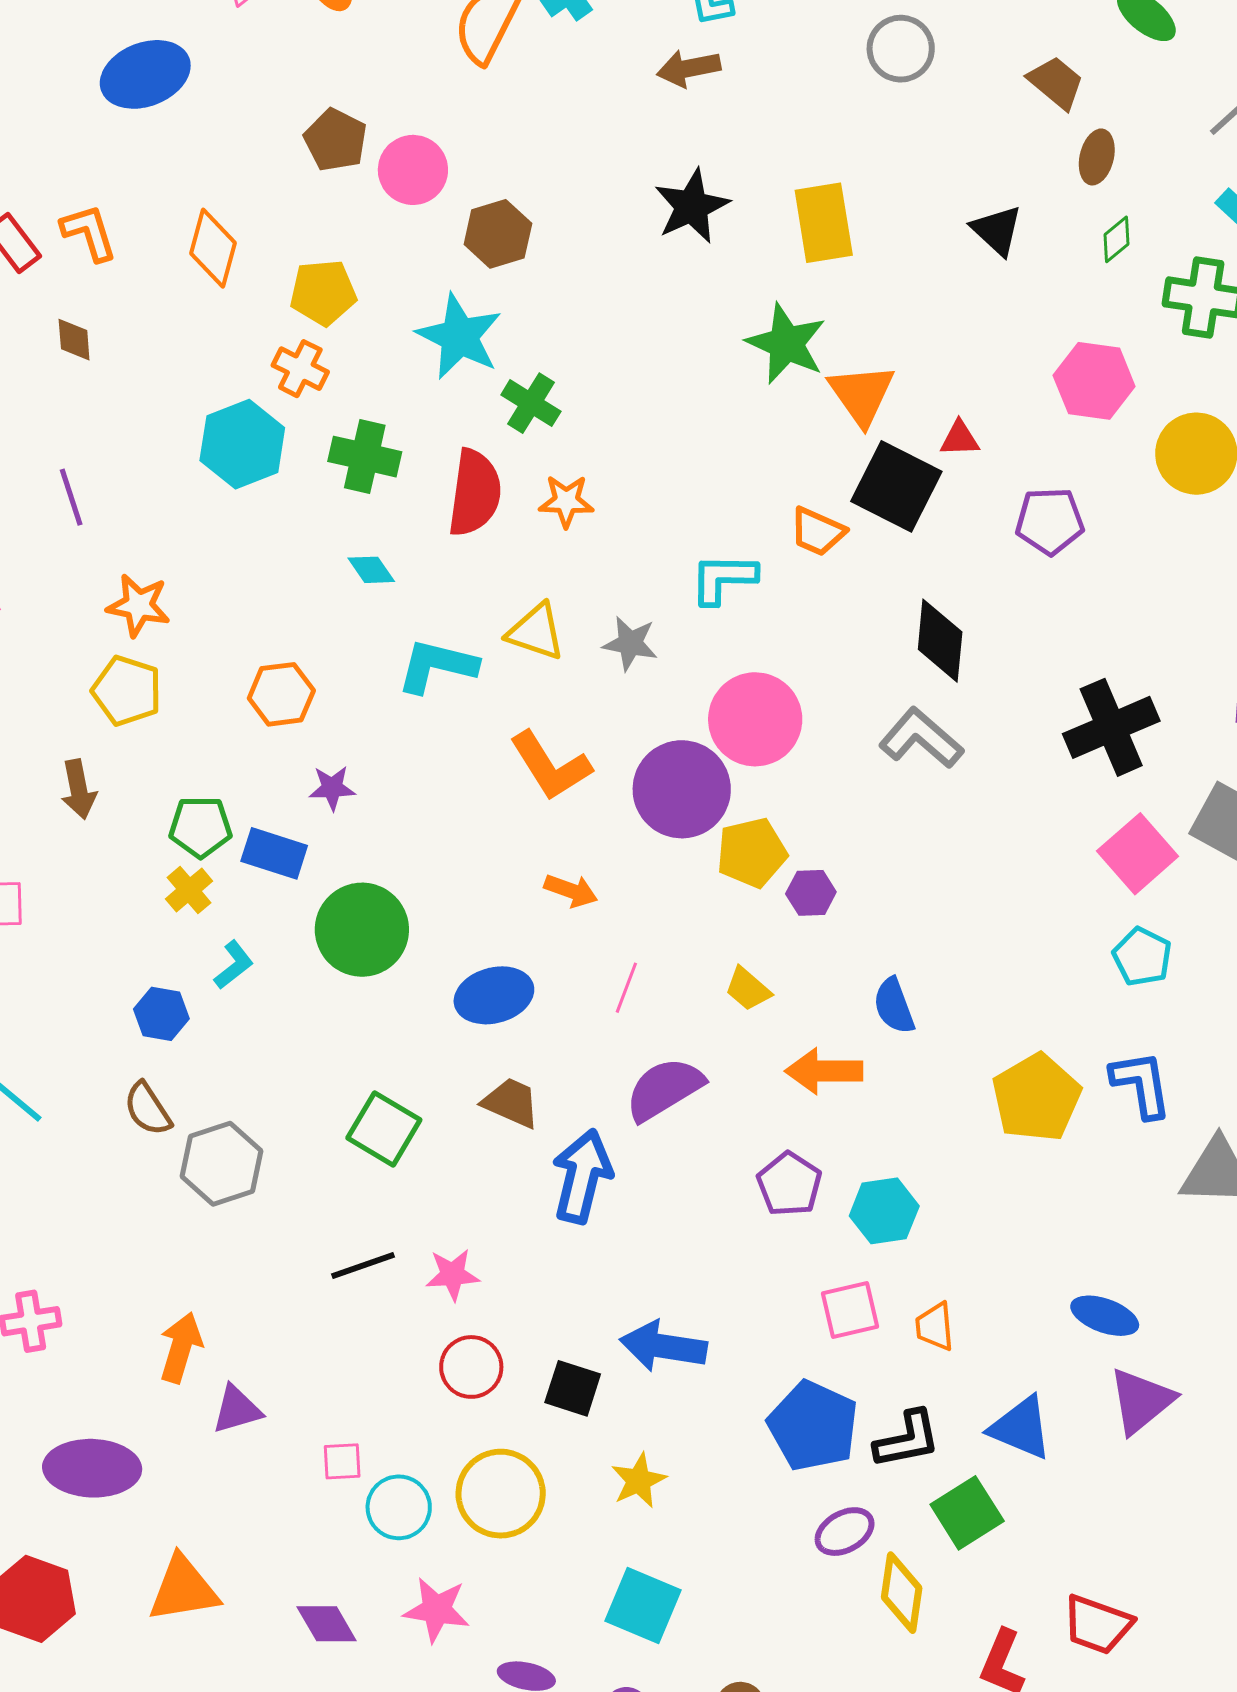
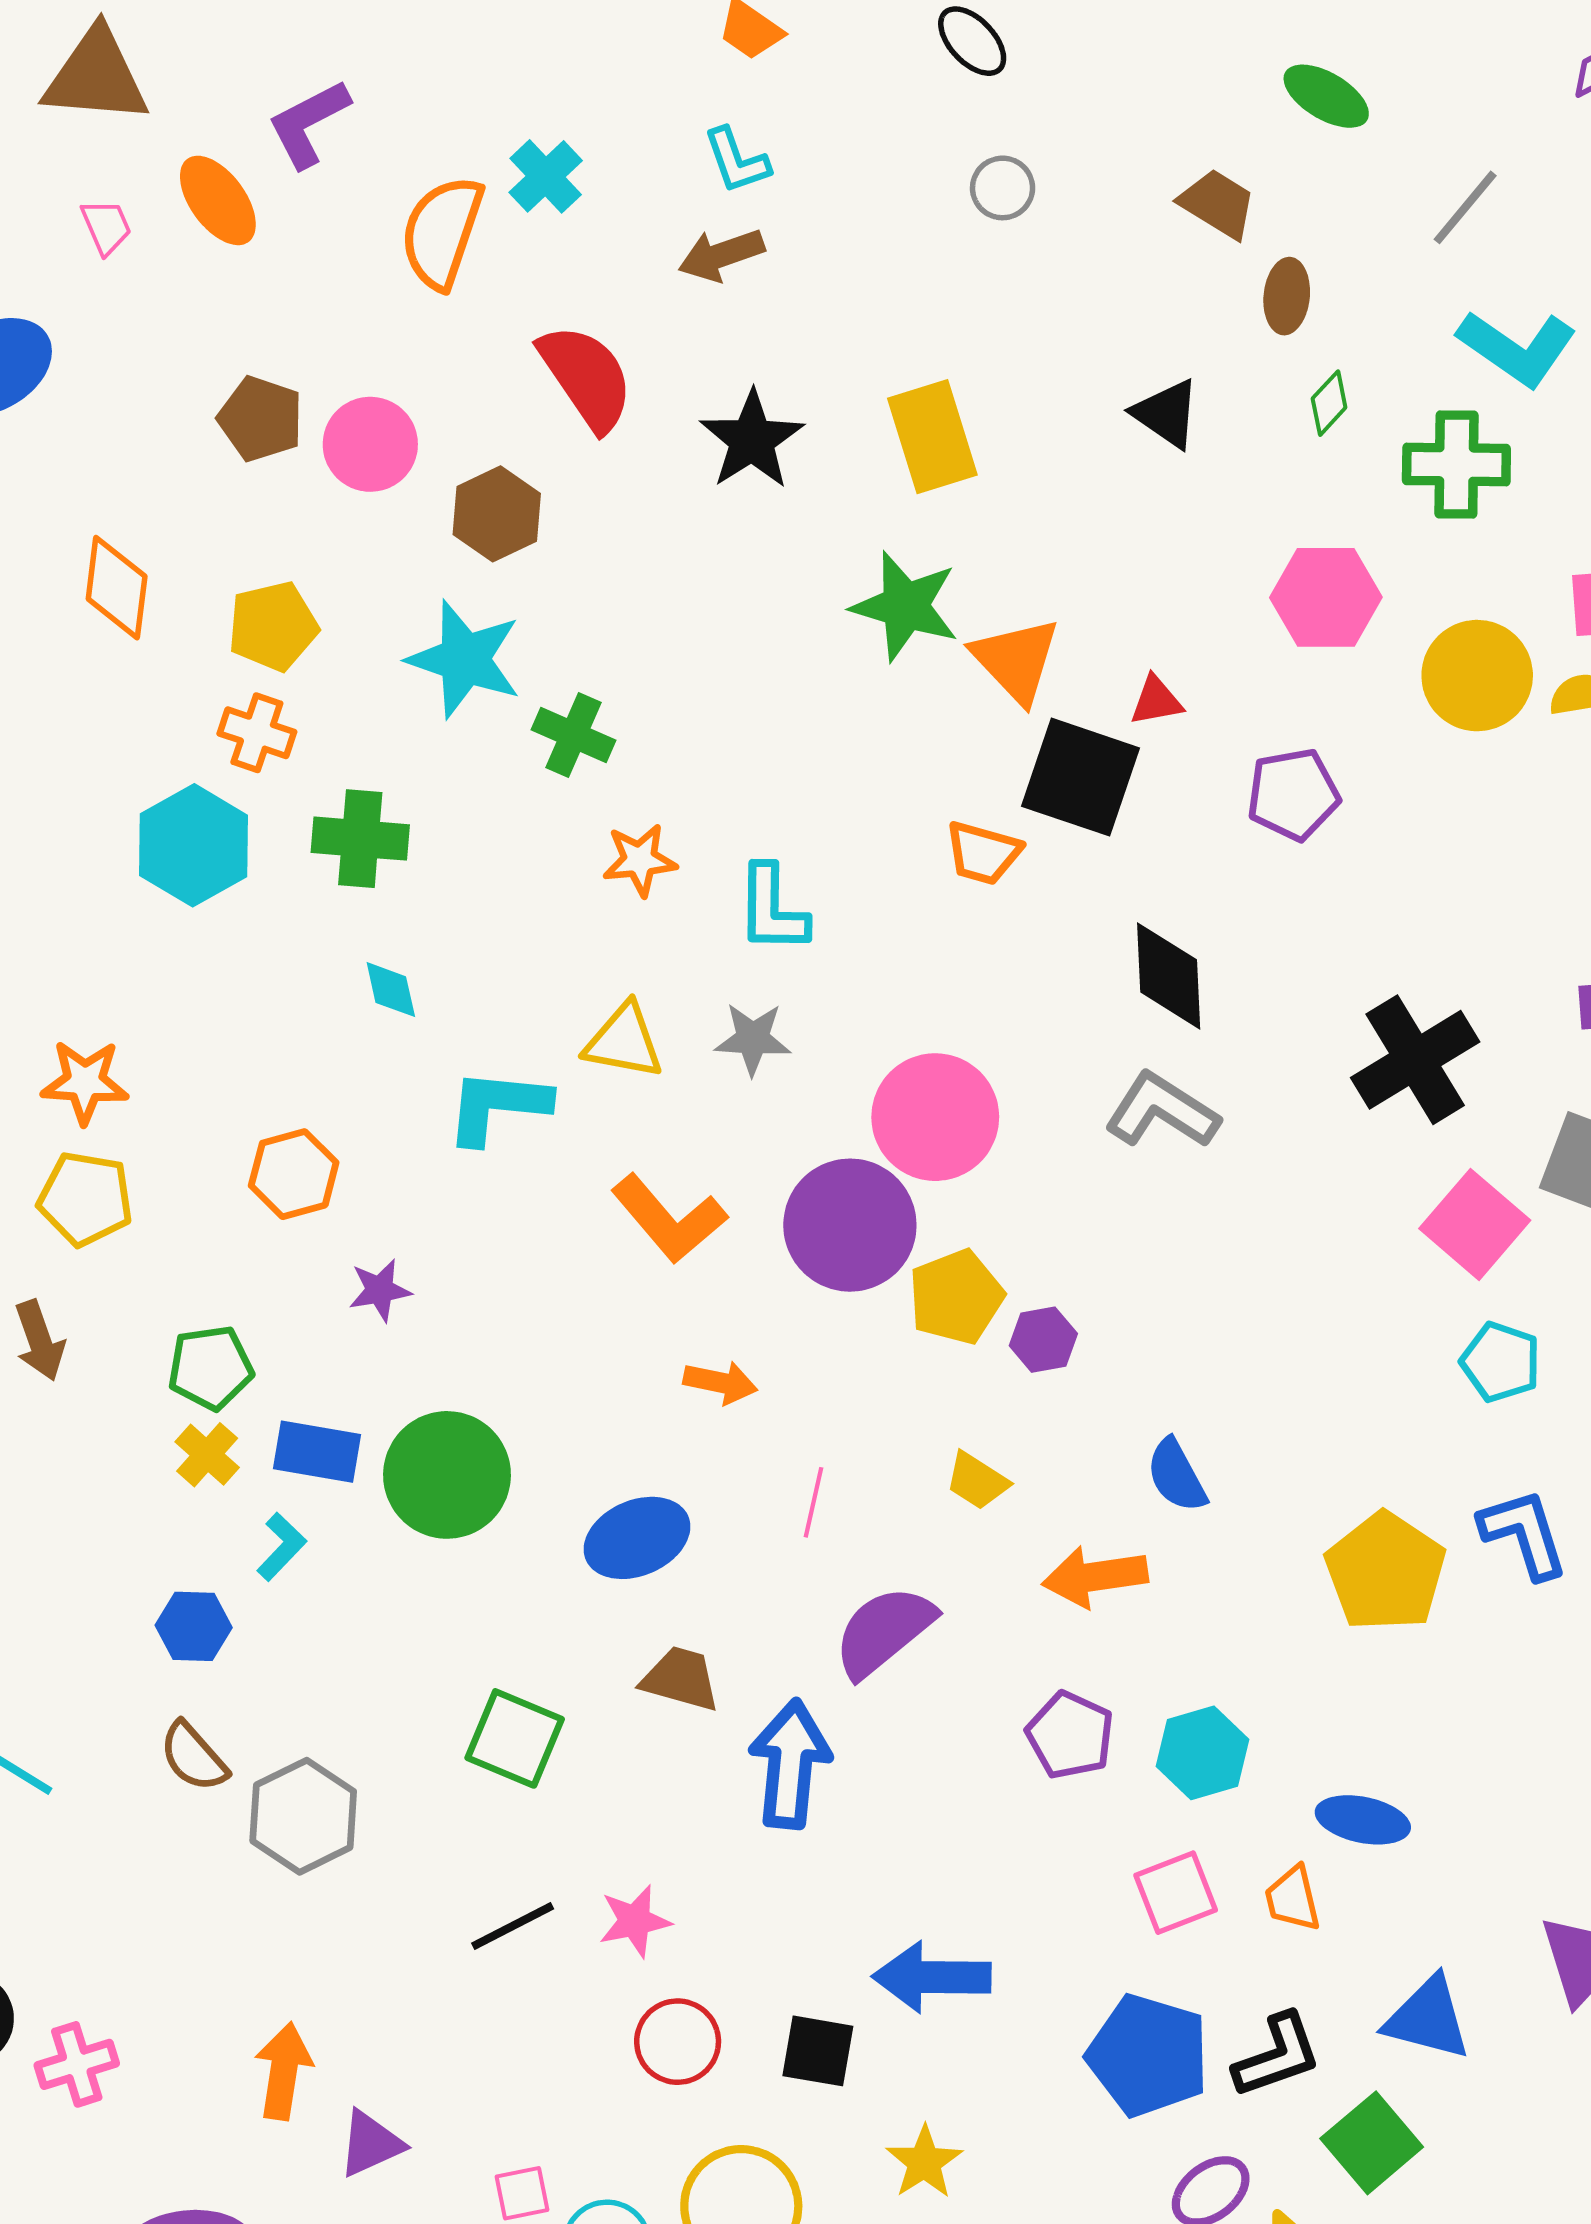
gray circle: (901, 49) -> (1003, 188), size x0.7
red semicircle: (475, 493) -> (586, 377), moved, turned -34
cyan diamond: (371, 570) -> (391, 990), turned 30
cyan L-shape: (723, 578) -> (772, 909), moved, turned -82
blue rectangle: (274, 853) -> (317, 1452), moved
blue ellipse: (1105, 1316) -> (1363, 1820), moved

